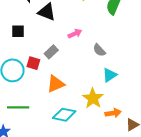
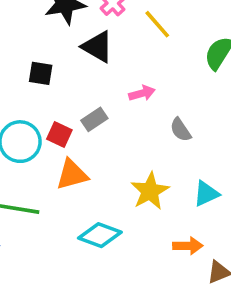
cyan triangle: (110, 75) -> (206, 194), moved
orange triangle: (56, 84) -> (72, 175), moved
yellow star: (93, 98) -> (150, 191), moved

